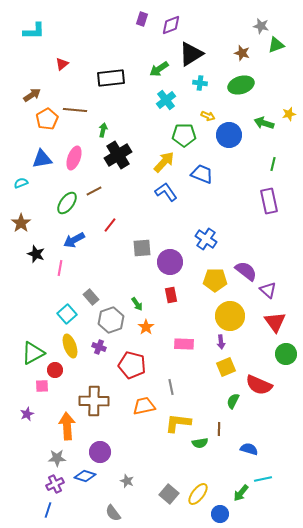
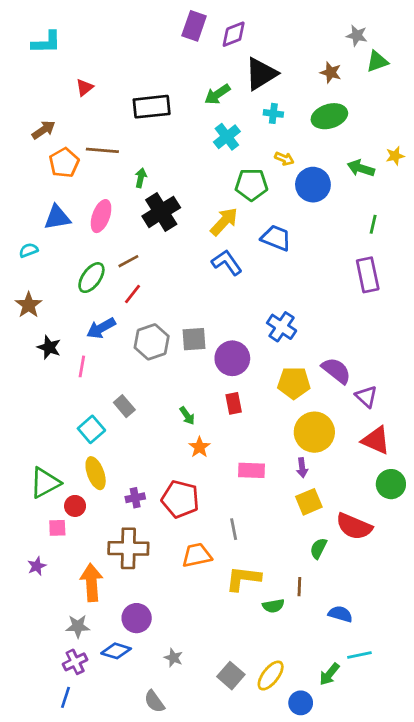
purple rectangle: (142, 19) -> (194, 26), size x1.5
red line: (110, 225) -> (132, 294), moved
gray hexagon: (111, 320) -> (152, 342), moved
red triangle: (275, 322) -> (376, 440), turned -30
purple cross: (99, 347) -> (135, 498), moved, turned -32

